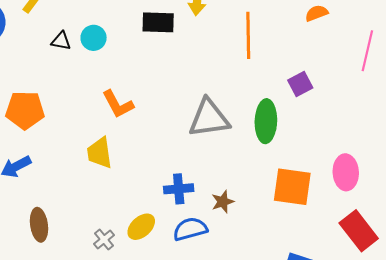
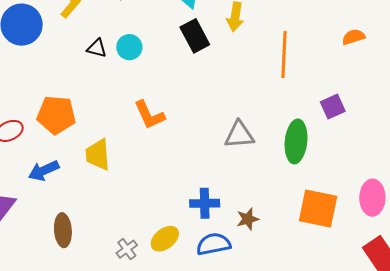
black rectangle: (158, 22) -> (195, 36), turned 56
gray triangle: (209, 118) -> (239, 135), size x0.7
yellow trapezoid: (100, 153) -> (98, 155), moved

